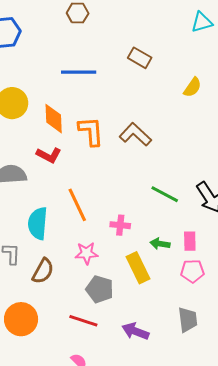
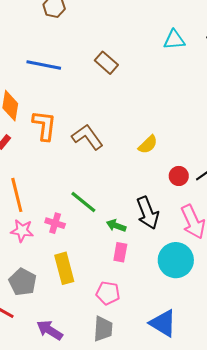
yellow semicircle: (192, 87) -> (148, 145), moved
green line: (165, 194) -> (83, 202), moved
green arrow: (160, 244) -> (116, 226), moved
pink star: (87, 253) -> (22, 231), moved
pink pentagon: (192, 271) -> (108, 293), moved

